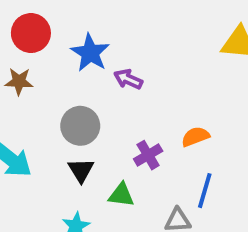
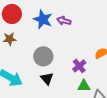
purple arrow: (128, 79) -> (64, 21), moved
green triangle: (121, 195) -> (84, 86), moved

